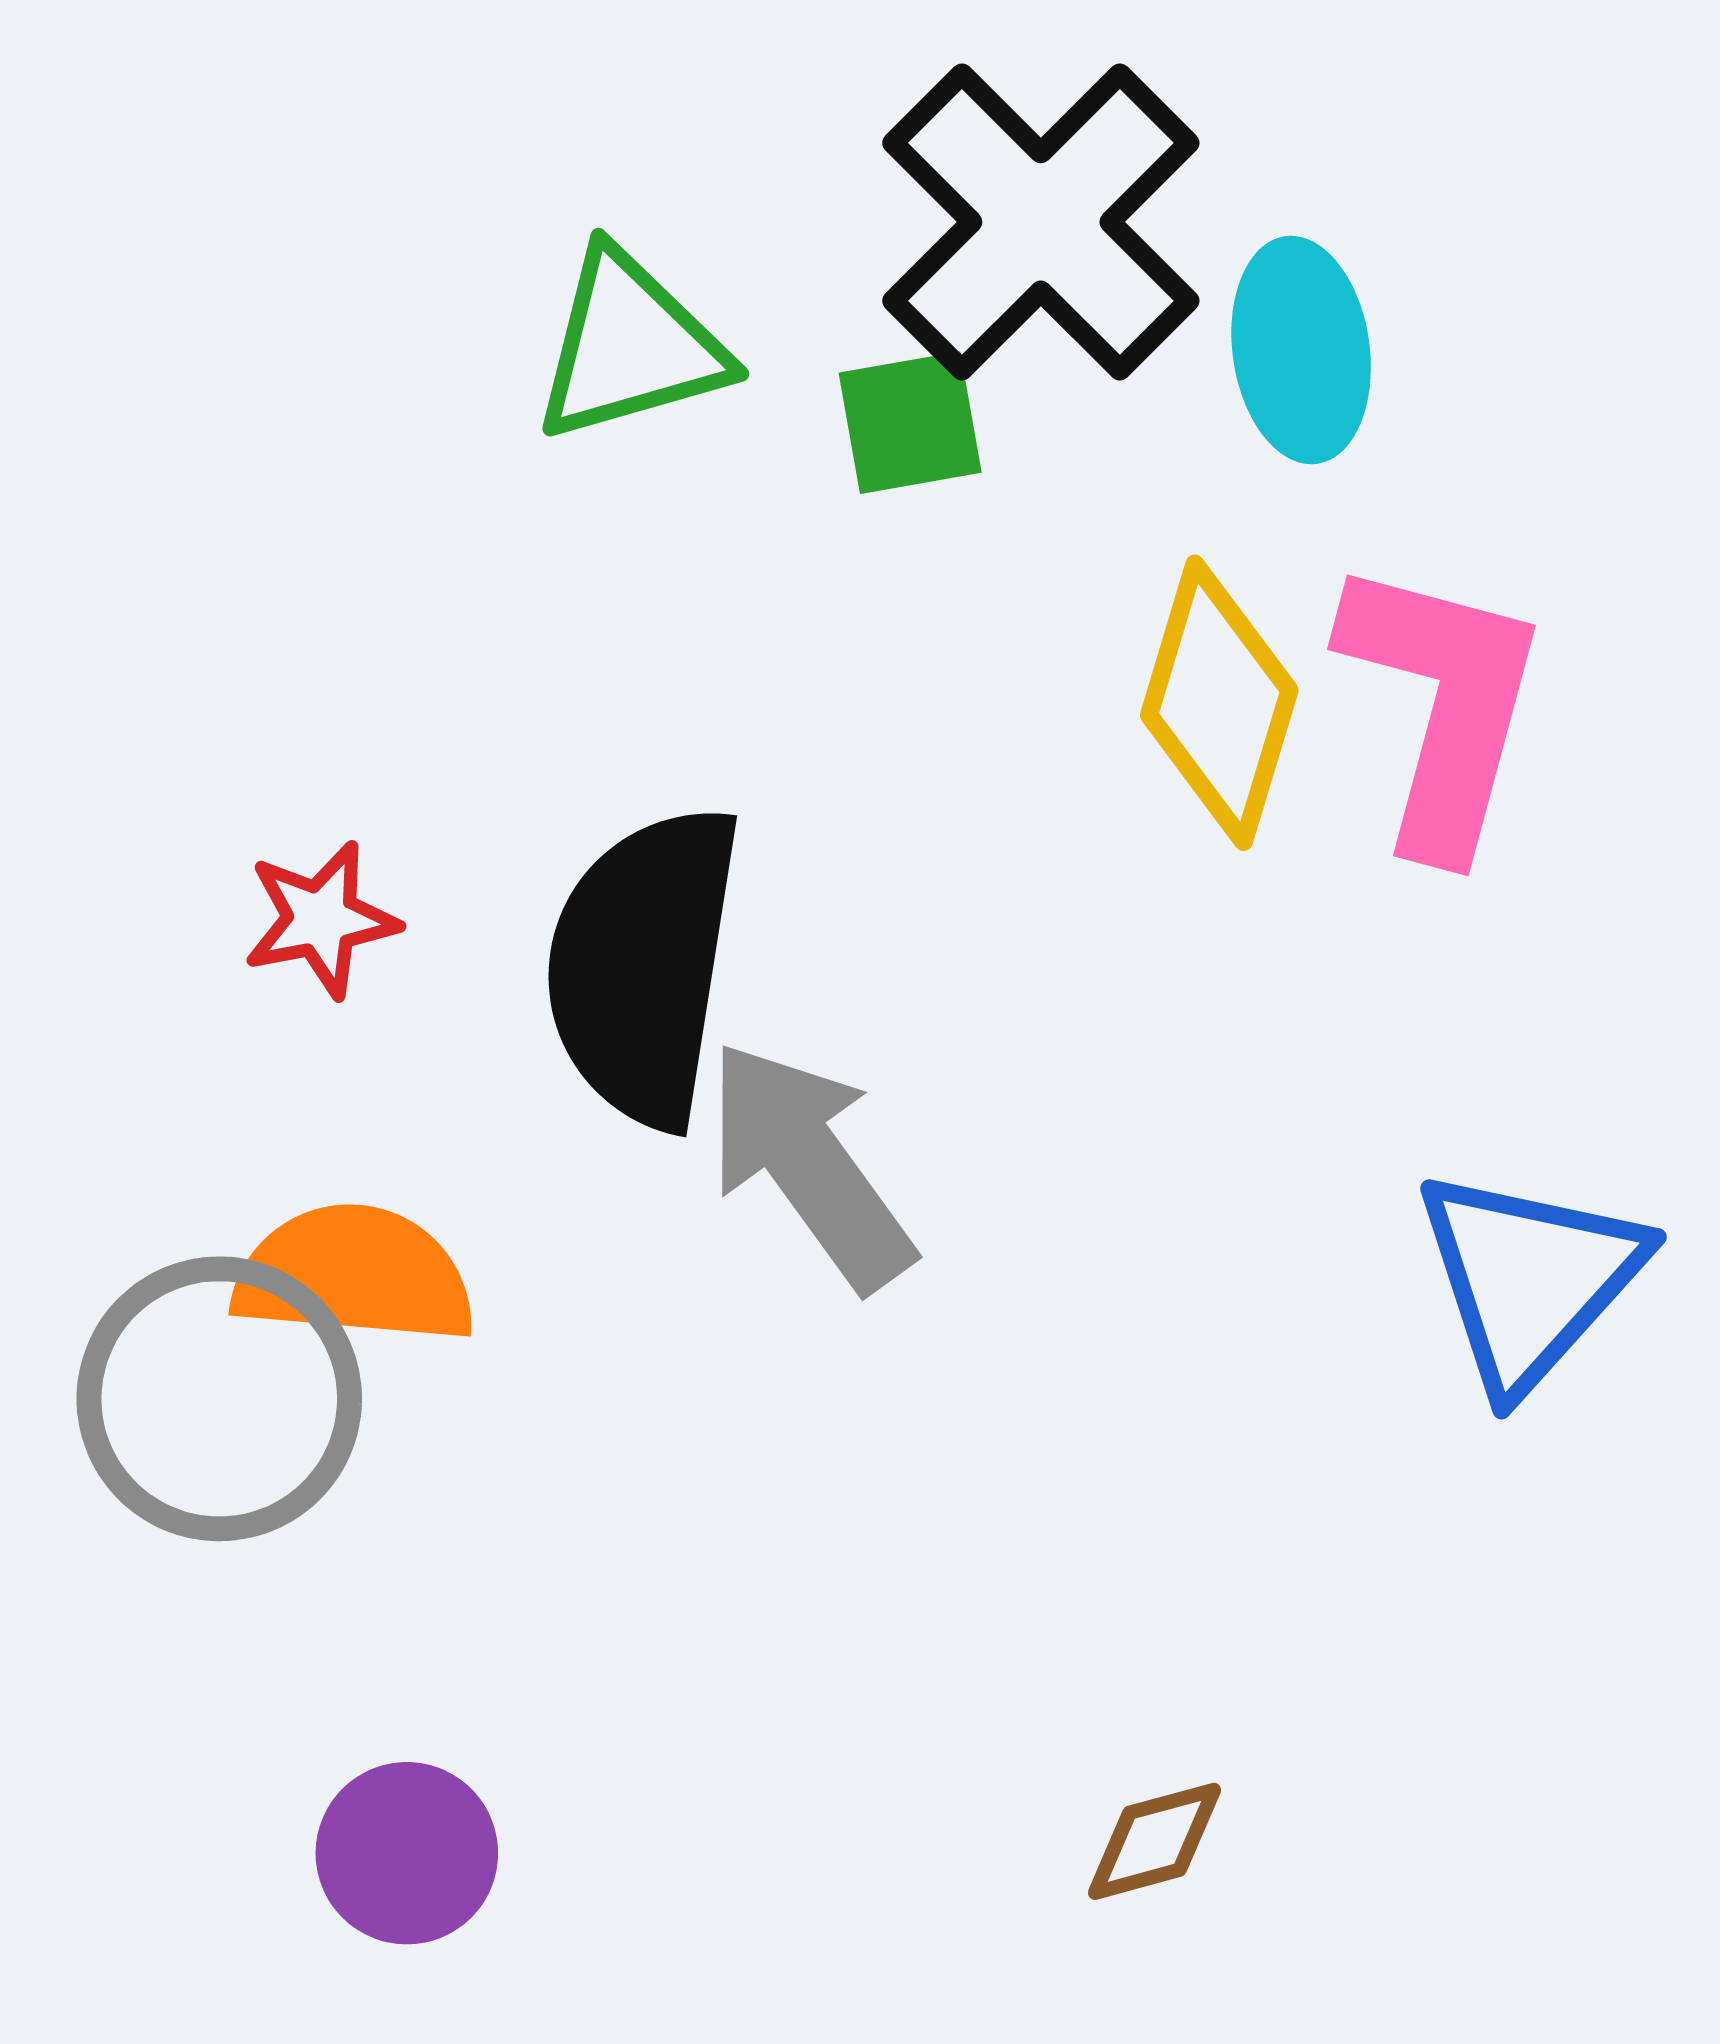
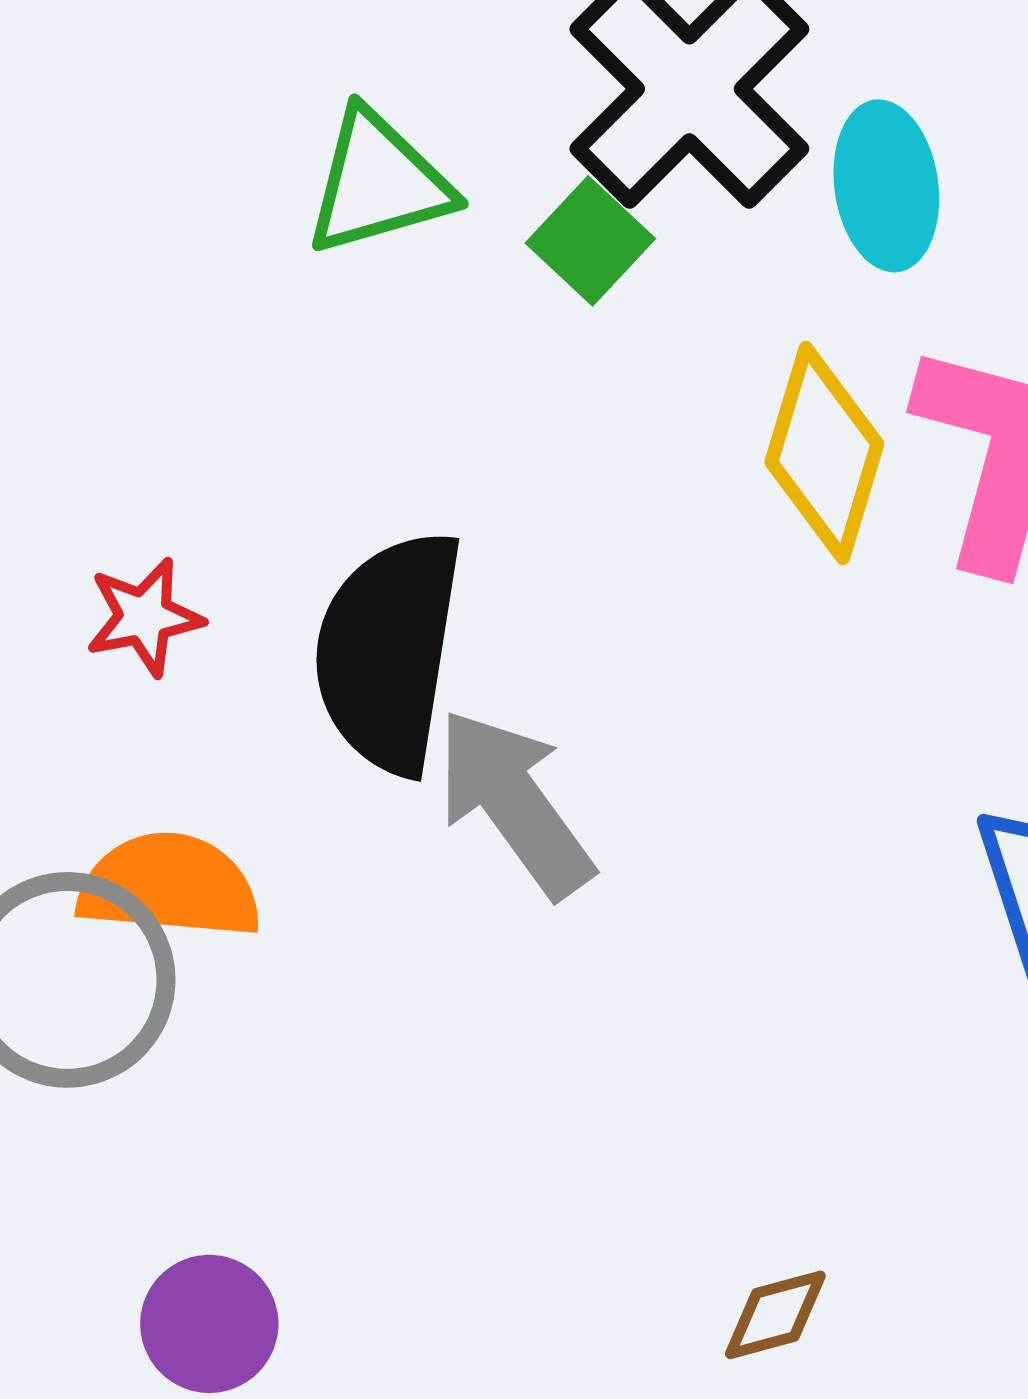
green square: (910, 423) -> (590, 241), turned -37

